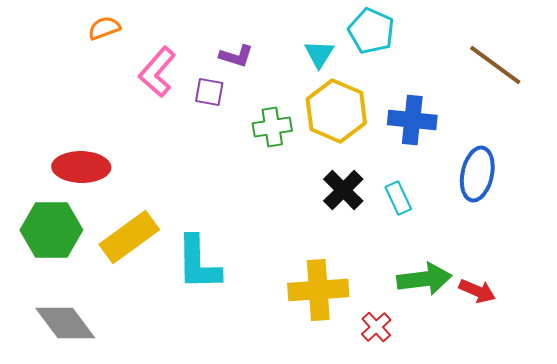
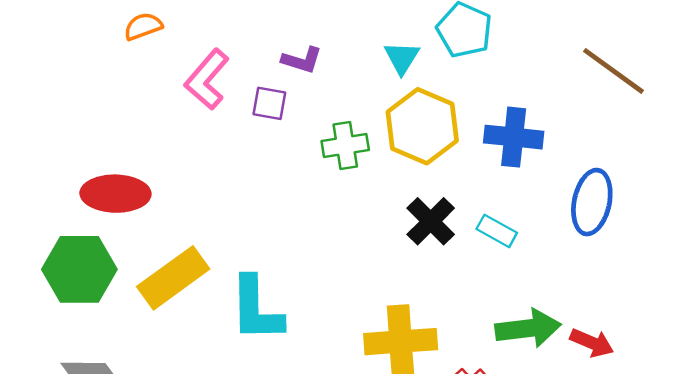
cyan rectangle: (398, 198) -> (497, 231), turned -36

